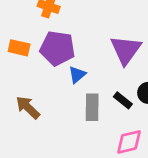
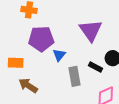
orange rectangle: (19, 48) -> (16, 63), moved

